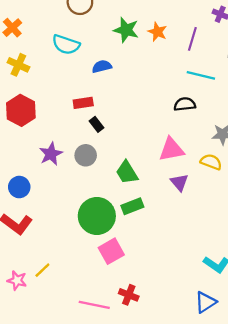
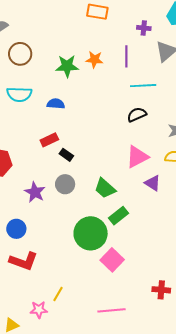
blue semicircle: (102, 66) -> (56, 104), turned 36
red cross: (129, 295) -> (161, 290), moved

